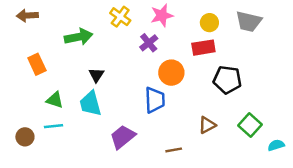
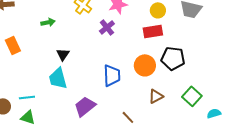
green arrow: (79, 37) -> (48, 22), size x0.6
orange circle: (171, 73) -> (145, 65), moved
green triangle: (55, 100) -> (28, 117), moved
brown line: (174, 150) -> (128, 117), turned 56

